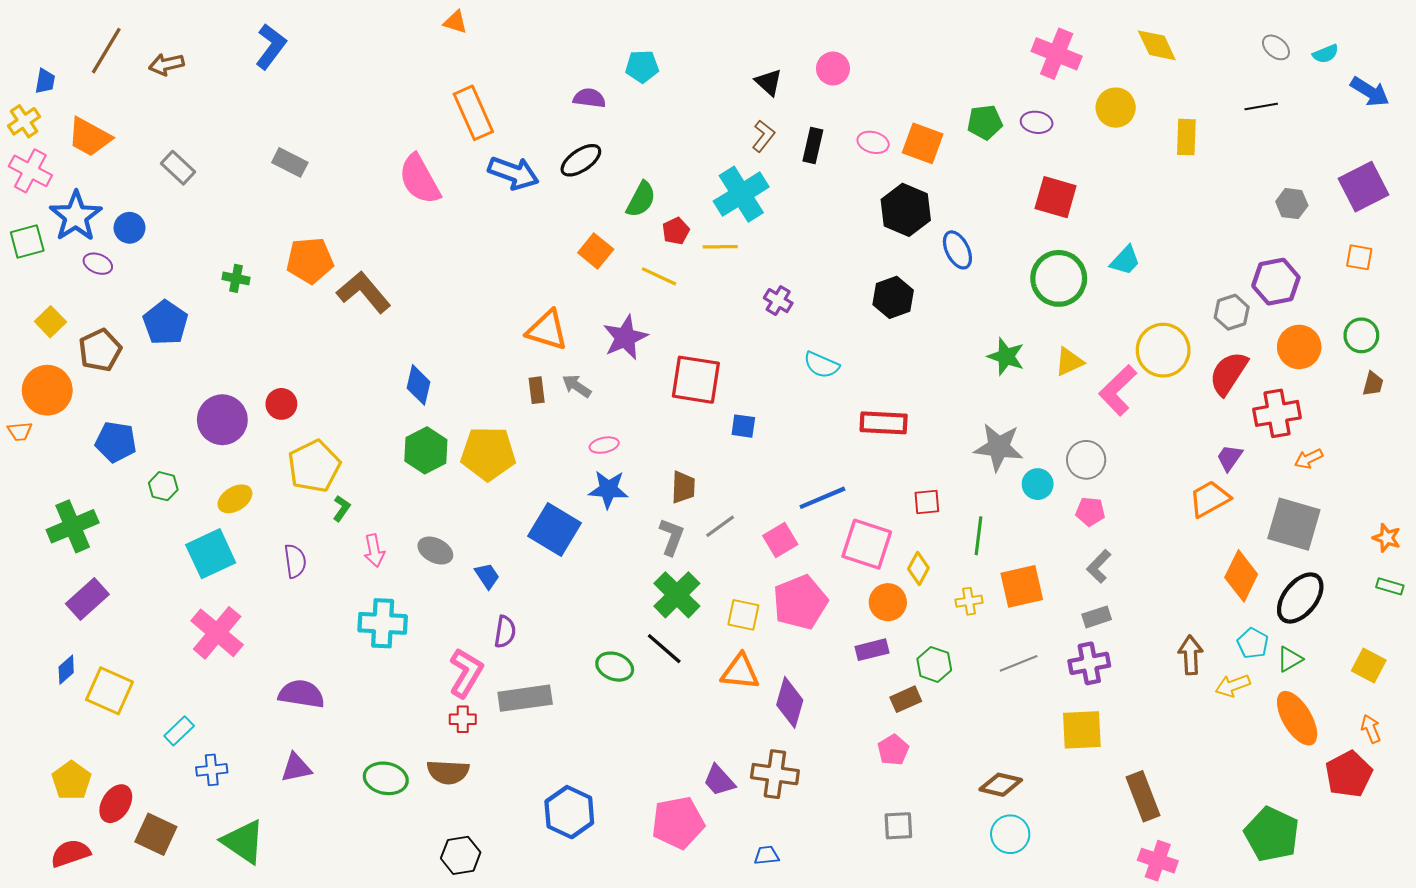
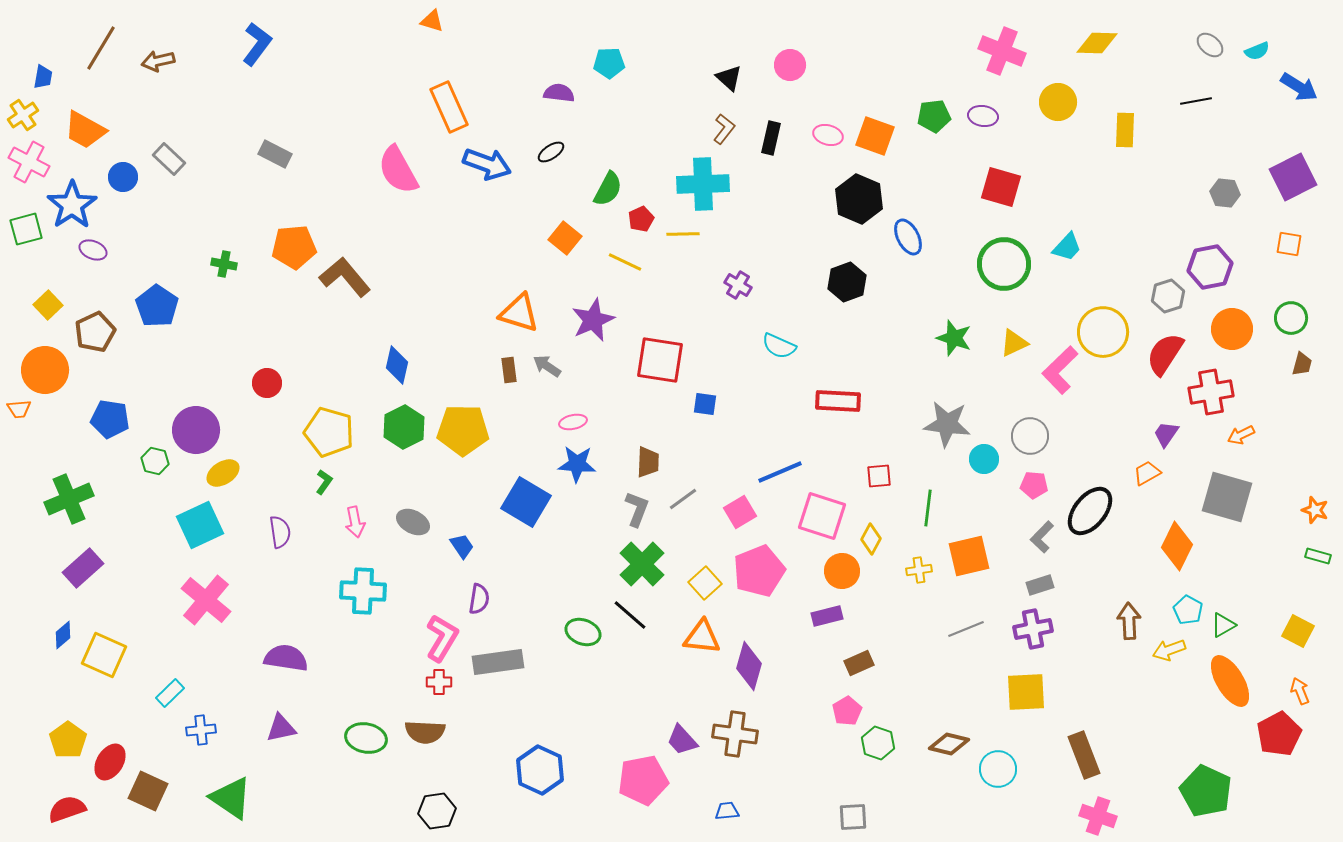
yellow diamond: (1157, 45) -> (1097, 43), turned -63
black ellipse: (581, 160) -> (551, 152), size x0.7
cyan cross: (741, 194) -> (703, 184), turned 30
blue circle: (129, 228) -> (123, 177), moved
purple circle: (222, 420) -> (196, 430), moved
yellow pentagon: (314, 466) -> (329, 432), moved, turned -30
orange trapezoid: (1210, 499) -> (1147, 473), size x0.7
black ellipse: (1300, 598) -> (1090, 511), moved
yellow square: (743, 615) -> (705, 583), turned 36
green hexagon: (934, 664) -> (878, 743), moved
gray square: (898, 826) -> (853, 817), moved
cyan circle: (1010, 834) -> (998, 769), moved

